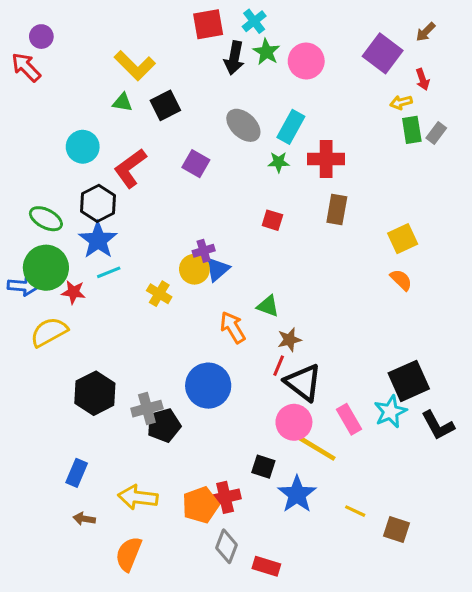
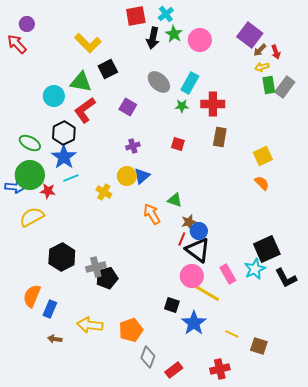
brown arrow: (426, 32) -> (260, 50), moved
green triangle: (122, 102) -> (81, 82), moved, size x1.6
gray rectangle: (436, 133) -> (285, 87), size x1.5
purple cross: (204, 251) -> (133, 146), moved
blue circle: (208, 386) -> (199, 231), moved, size x0.6
red cross: (225, 497) -> (220, 369), moved
orange semicircle: (129, 554) -> (32, 296), moved
red rectangle: (266, 566) -> (174, 370), turned -54

